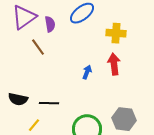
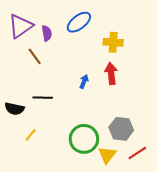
black line: (49, 103) -> (43, 98), moved

